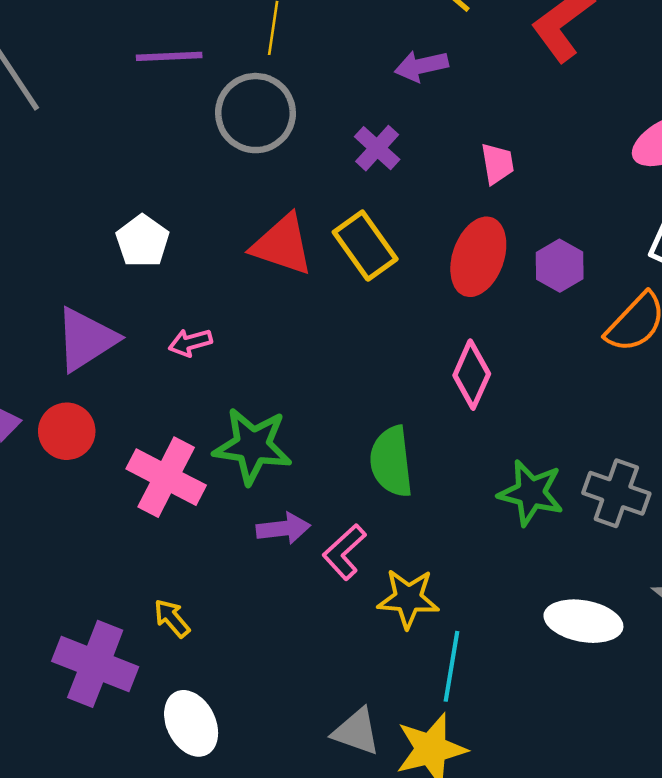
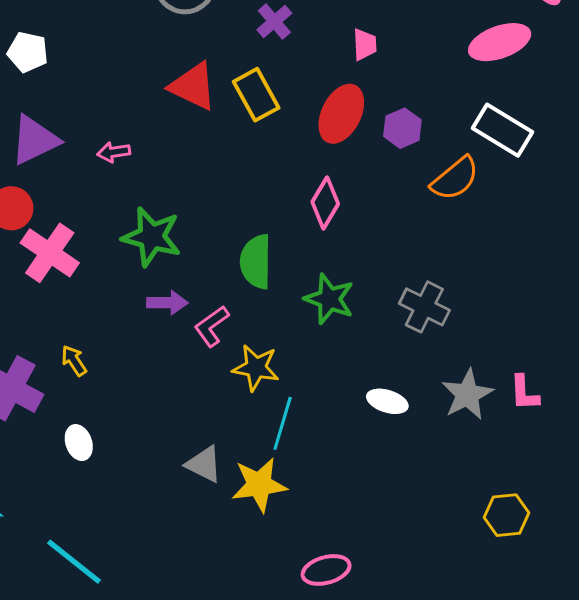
white pentagon: (143, 241) -> (28, 52), moved, turned -30
pink cross: (166, 477) -> (50, 253), moved
green star: (531, 493) -> (329, 299), moved
white ellipse: (583, 621) -> (387, 401), size x0.7
white ellipse: (191, 723) -> (79, 443), size x0.7

